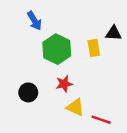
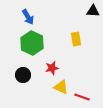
black triangle: (114, 33) -> (93, 11), moved
green hexagon: (57, 49) -> (32, 43), moved

